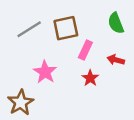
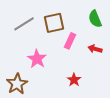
red star: (90, 78) -> (74, 80), moved

